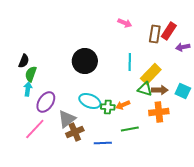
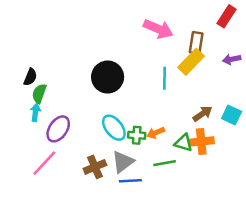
pink arrow: (125, 23) -> (158, 29), size x1.6
red rectangle: (169, 31) -> (227, 16), moved
yellow rectangle: (151, 74) -> (191, 62), moved
green triangle: (145, 89) -> (184, 143), moved
brown arrow: (160, 90) -> (202, 114), turned -35
cyan ellipse: (90, 101) -> (114, 128), turned 30
gray triangle: (67, 119) -> (123, 162), moved

